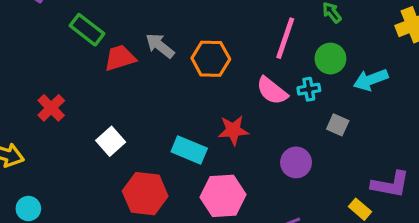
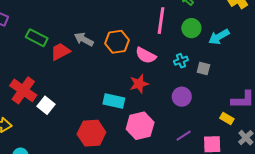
cyan cross: (309, 89) -> (181, 61), moved
pink semicircle: (272, 91) -> (146, 55), moved
red cross: (51, 108) -> (23, 90), size x1.5
white square: (111, 141) -> (46, 105), moved

